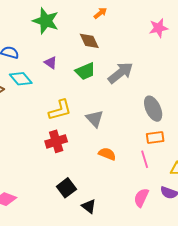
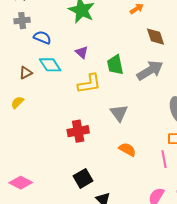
brown diamond: (89, 41) -> (155, 37), moved
green trapezoid: (85, 71) -> (115, 65), turned 95
yellow L-shape: (60, 110) -> (89, 84), moved

